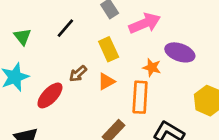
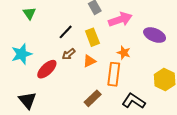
black line: (65, 28) -> (66, 32), moved
green triangle: (22, 37) -> (29, 13), moved
purple ellipse: (180, 52) -> (155, 35), moved

